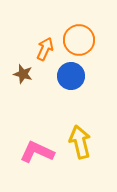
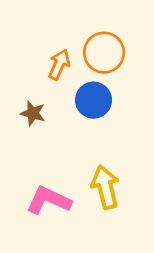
brown star: (23, 74) -> (33, 113), moved

